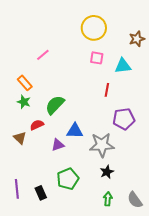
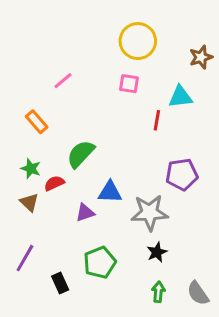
pink square: (97, 58) -> (129, 84), moved
red line: (107, 90) -> (157, 120), moved
green star: (24, 102) -> (31, 169), moved
purple line: (17, 189) -> (25, 258), moved, turned 36

